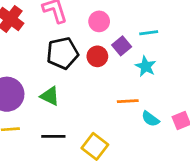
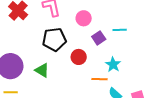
red circle: (97, 56) -> (79, 57), moved
cyan star: (146, 66) -> (113, 64), moved

